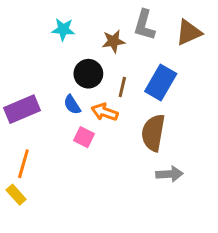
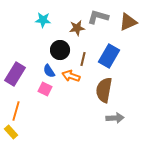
gray L-shape: (144, 25) -> (98, 17), turned 90
purple rectangle: (22, 109) -> (15, 74), turned -35
pink square: (84, 137) -> (45, 89), moved

